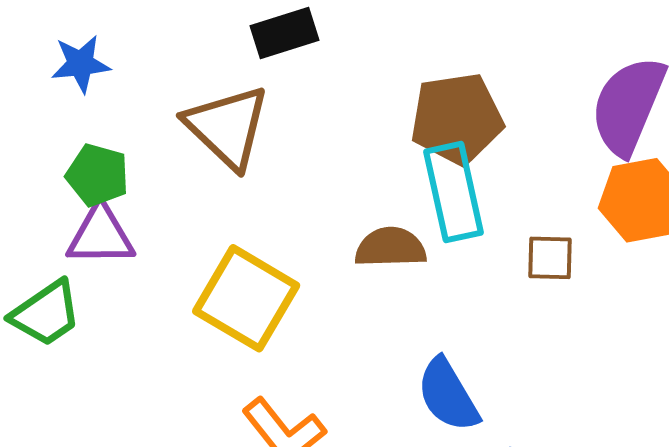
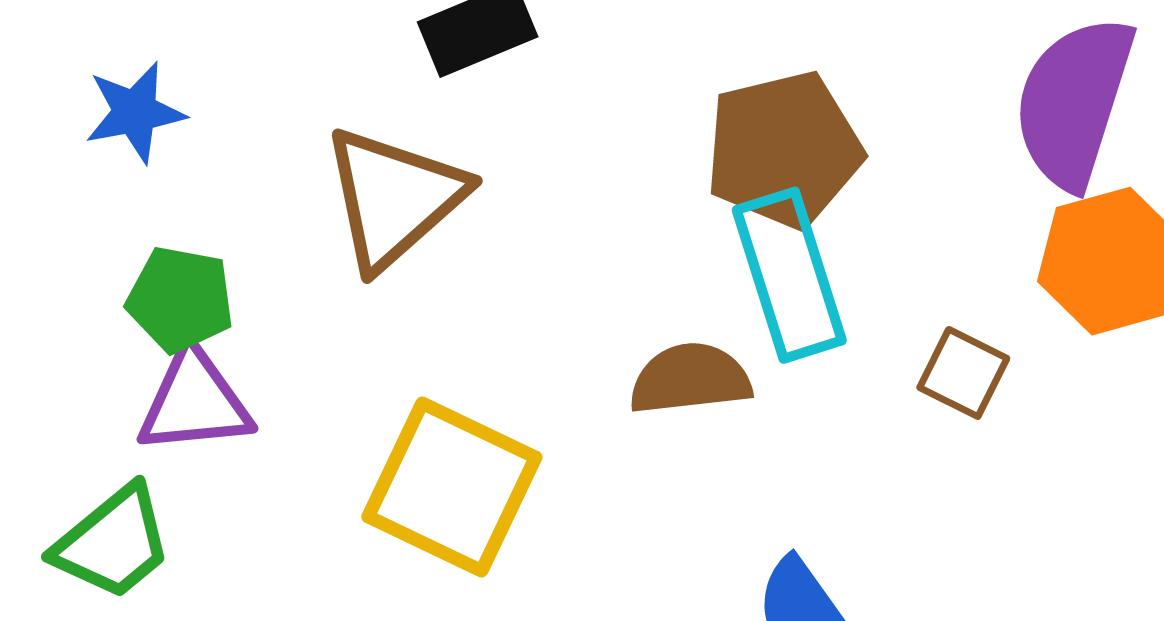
brown triangle: (227, 127) -> (394, 198), turned 40
brown square: (550, 258) -> (963, 373), turned 30

